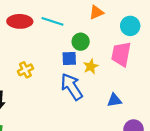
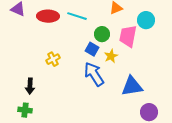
pink trapezoid: (121, 54) -> (128, 36), moved
blue square: (69, 59) -> (92, 49), turned 32
blue triangle: (114, 100) -> (132, 86), size x1.6

